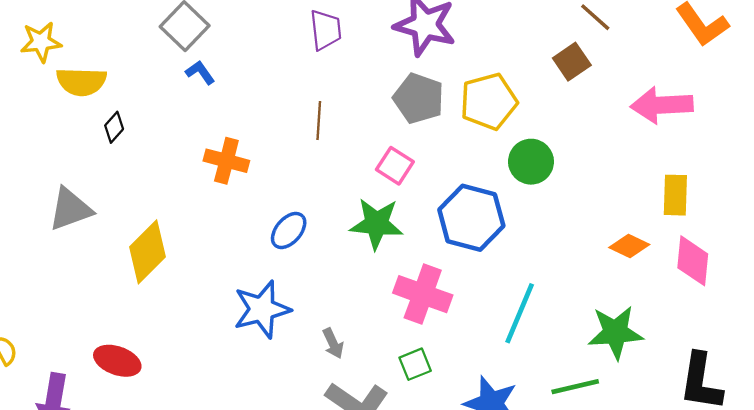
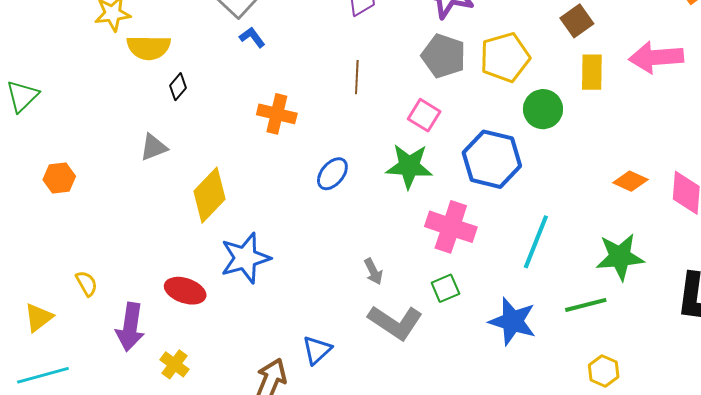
yellow rectangle: (675, 195) -> (592, 72), moved
gray triangle: (70, 209) -> (154, 147), moved, size x0.7
blue star: (262, 309) -> (245, 258), moved

